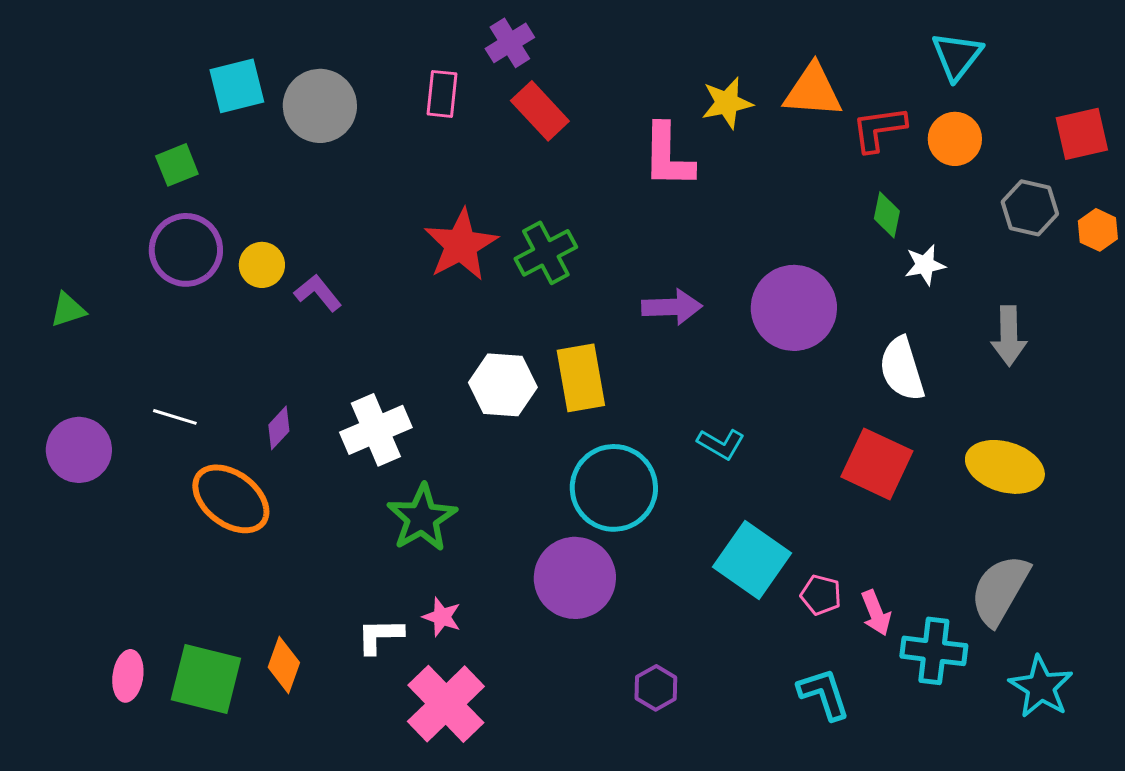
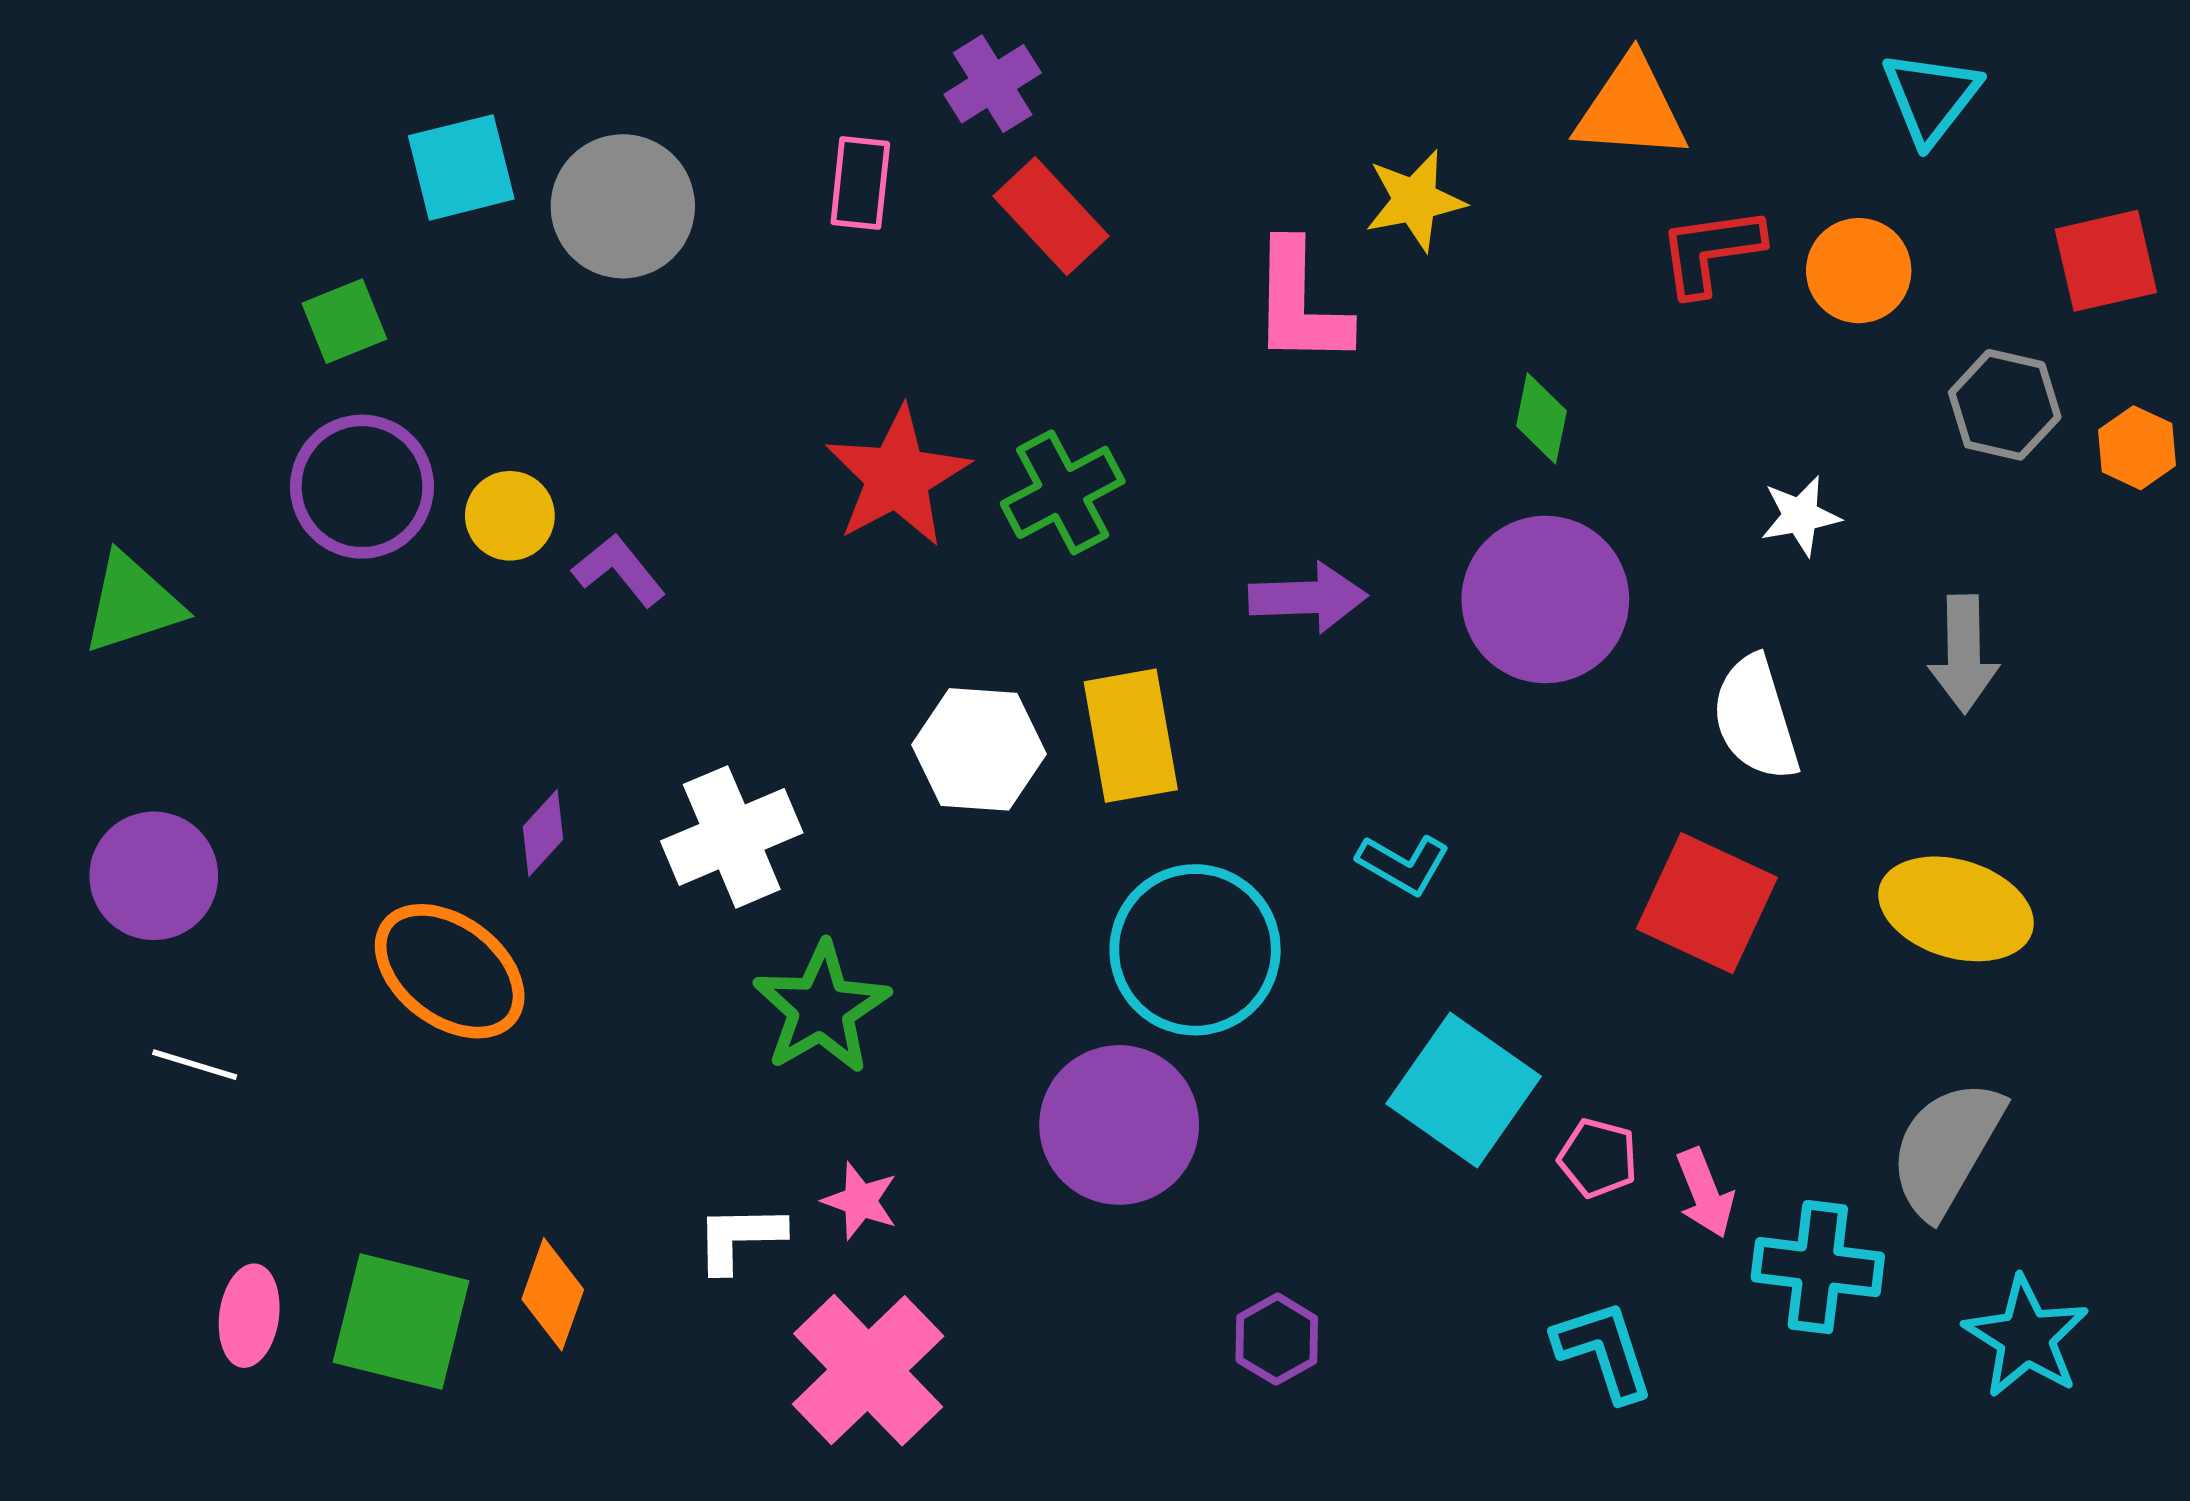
cyan triangle: (957, 56) -> (1931, 97), moved
orange triangle: (813, 91) -> (1631, 109), moved
green diamond: (887, 215) -> (1541, 418), moved
green triangle: (68, 310) -> (132, 603), size x1.5
white line: (175, 417) -> (195, 1065), moved

